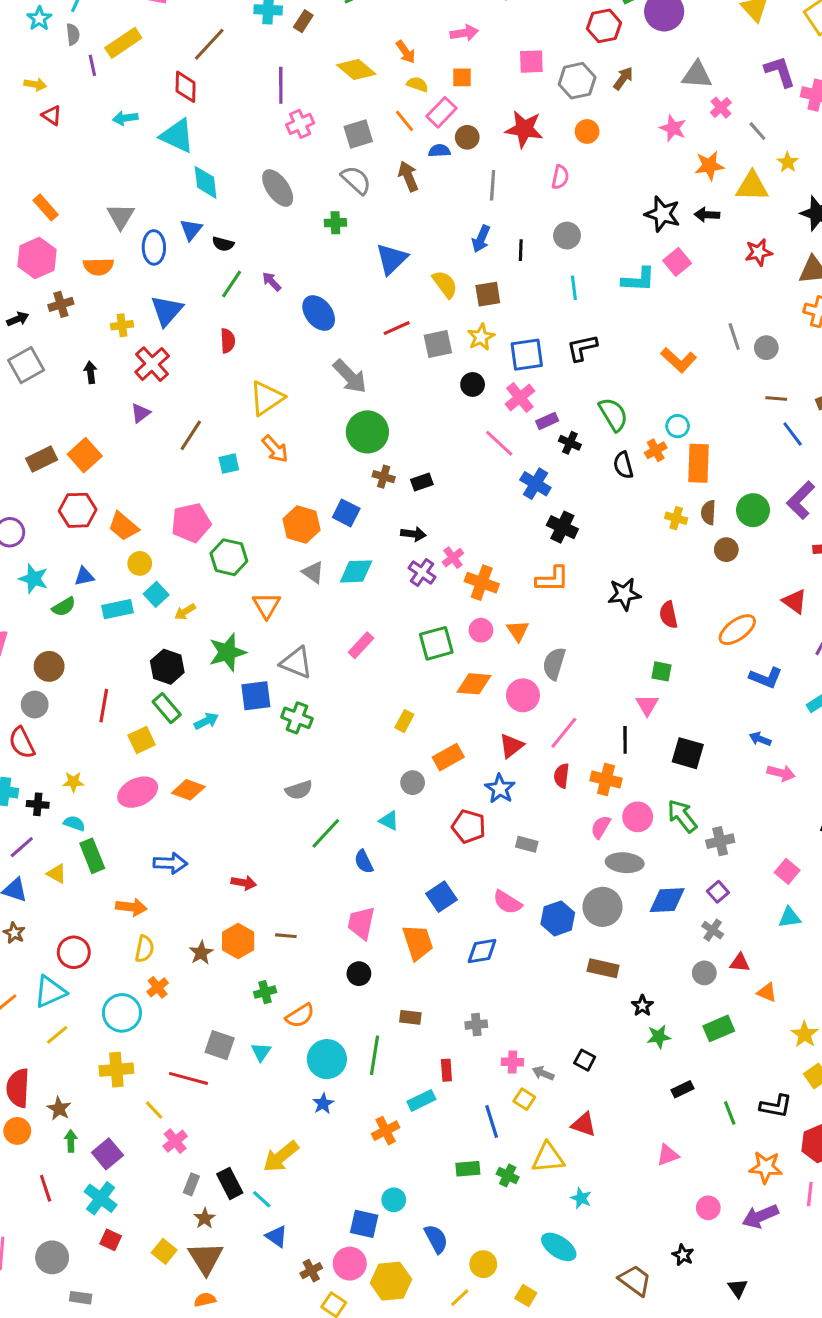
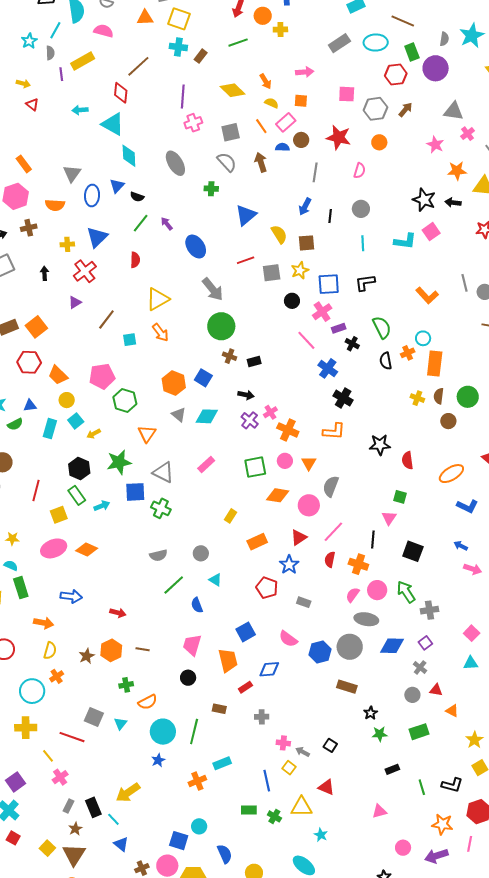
cyan rectangle: (118, 609) -> (50, 429), turned -66
gray circle: (413, 783) -> (201, 553), moved
red rectangle: (446, 1070) -> (245, 687), moved, turned 56

